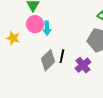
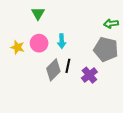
pink circle: (35, 24) -> (39, 43), moved
cyan arrow: (47, 28) -> (62, 41), moved

